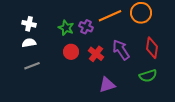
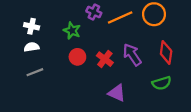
purple cross: (86, 27) -> (94, 12), moved
purple triangle: (107, 85) -> (117, 93), turned 42

